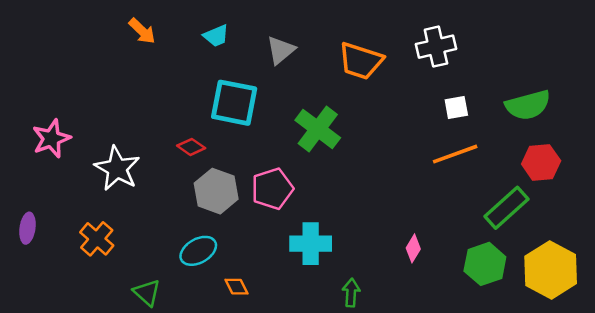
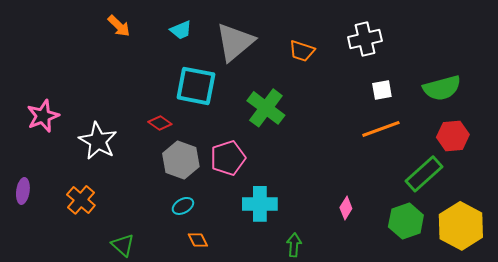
gray triangle: (281, 50) -> (235, 42), size x1.6
orange trapezoid: (361, 61) -> (302, 51), size x0.7
cyan ellipse: (198, 251) -> (183, 206), moved, size x0.7

